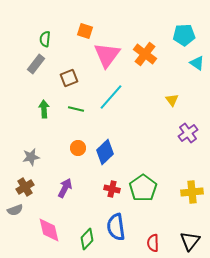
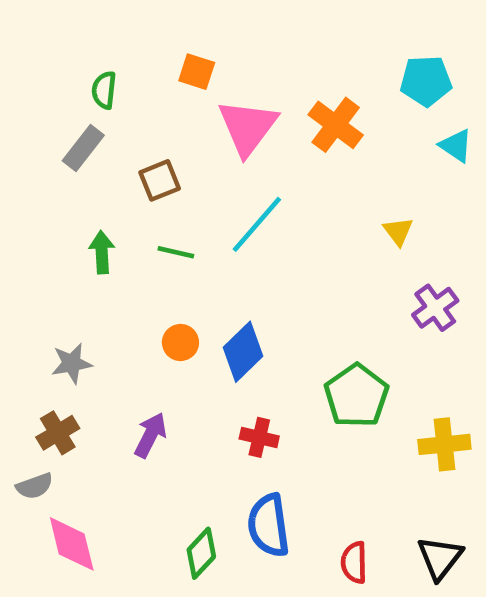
green pentagon: (143, 188) -> (356, 396), moved
pink diamond: (49, 230) -> (72, 544), moved

